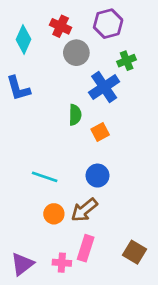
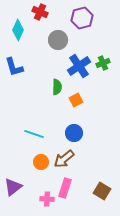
red cross: (61, 26) -> (40, 12), moved
green cross: (127, 61) -> (103, 63), moved
purple triangle: (22, 264) -> (13, 187), moved

